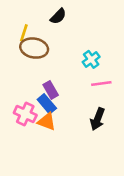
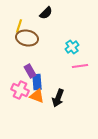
purple rectangle: (51, 90) -> (30, 71), moved
blue rectangle: (47, 104) -> (37, 82), turned 35
black arrow: (98, 119) -> (58, 98), moved

